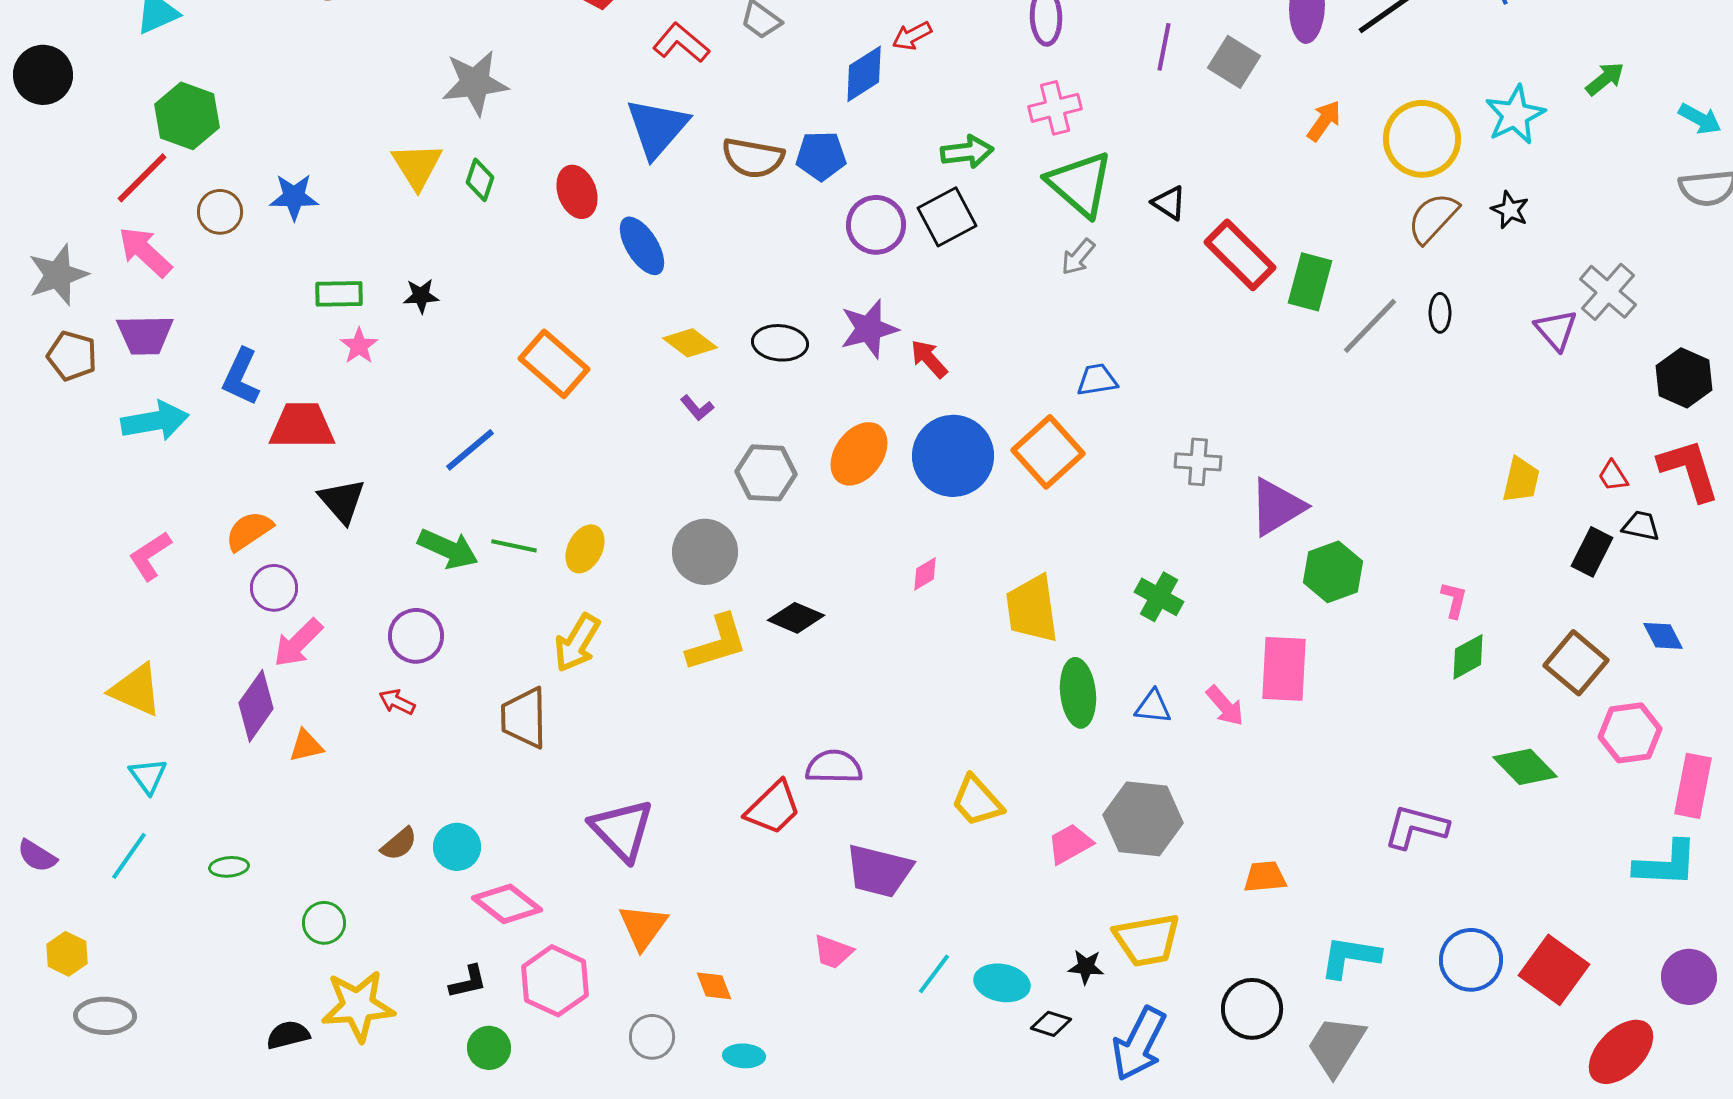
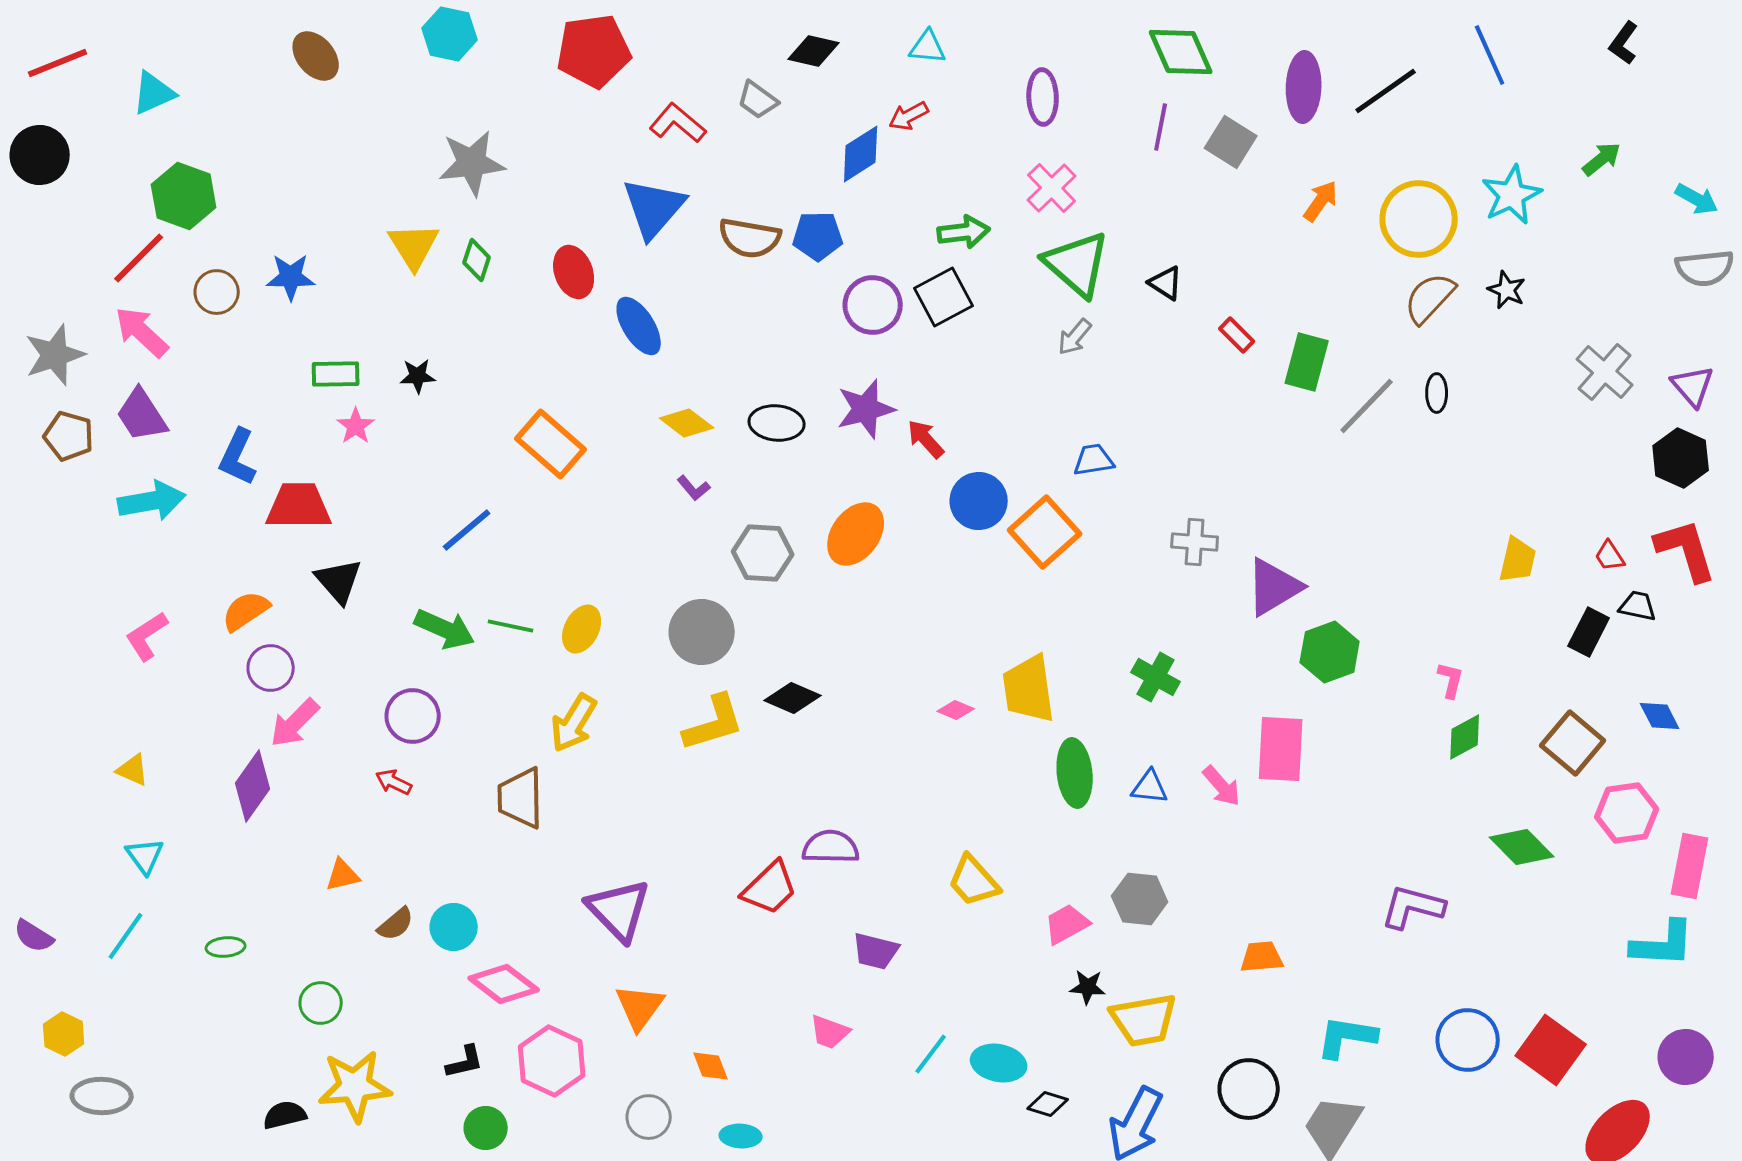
pink cross: (1055, 108) -> (1052, 188), turned -30
red rectangle: (1240, 255) -> (1237, 335), size x0.5
purple triangle: (1556, 330) -> (1693, 386), moved
purple trapezoid: (145, 335) -> (142, 415), turned 58
blue circle: (953, 456) -> (979, 501), moved, size x0.7
pink diamond: (925, 574) -> (956, 710), moved, turned 54
yellow triangle: (136, 690) -> (133, 770), size x0.6
orange triangle: (306, 746) -> (343, 875), moved
gray hexagon: (1143, 819) -> (1140, 899), size x0.7
purple trapezoid: (879, 871) -> (876, 951), size x0.7
black star: (1086, 967) -> (1088, 987), moved

